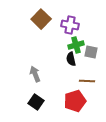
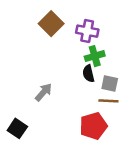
gray square: (91, 52) -> (110, 83), moved
gray arrow: (35, 74) -> (44, 92), turned 63
black square: (36, 102) -> (17, 128), moved

